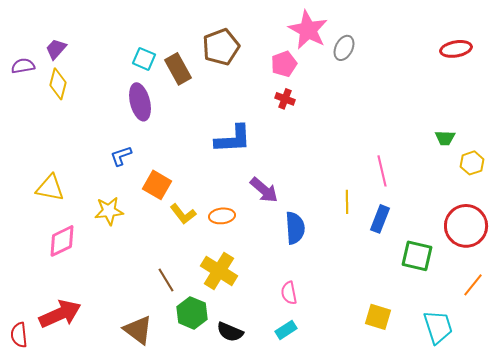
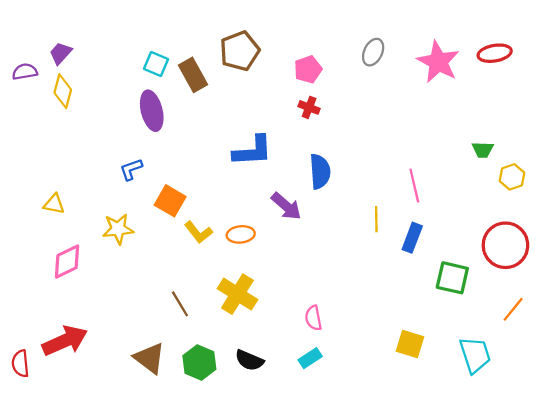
pink star: (308, 30) -> (438, 62), moved
yellow triangle: (50, 188) -> (54, 204), size x0.7
blue semicircle: (295, 228) -> (320, 171), moved
green hexagon: (192, 313) -> (199, 362), moved

